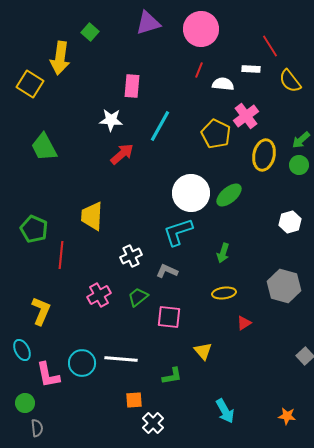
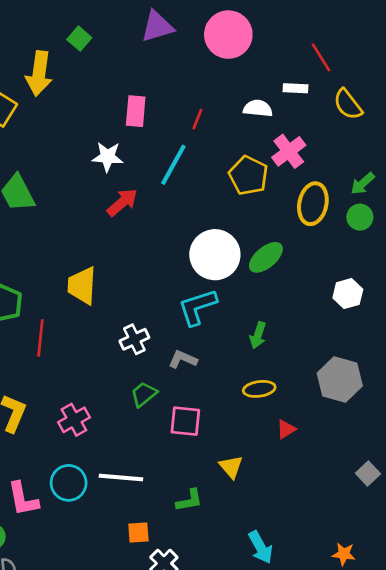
red line: (199, 70) -> (197, 119), moved
pink cross: (99, 295) -> (74, 420), moved

